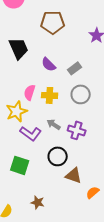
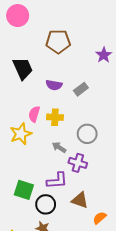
purple semicircle: (49, 64) -> (54, 85), turned -35
gray circle: (81, 94) -> (87, 134), moved
purple cross: (77, 130) -> (78, 163), moved
purple L-shape: (31, 133) -> (57, 181), moved, turned -40
black circle: (58, 156) -> (46, 204), moved

